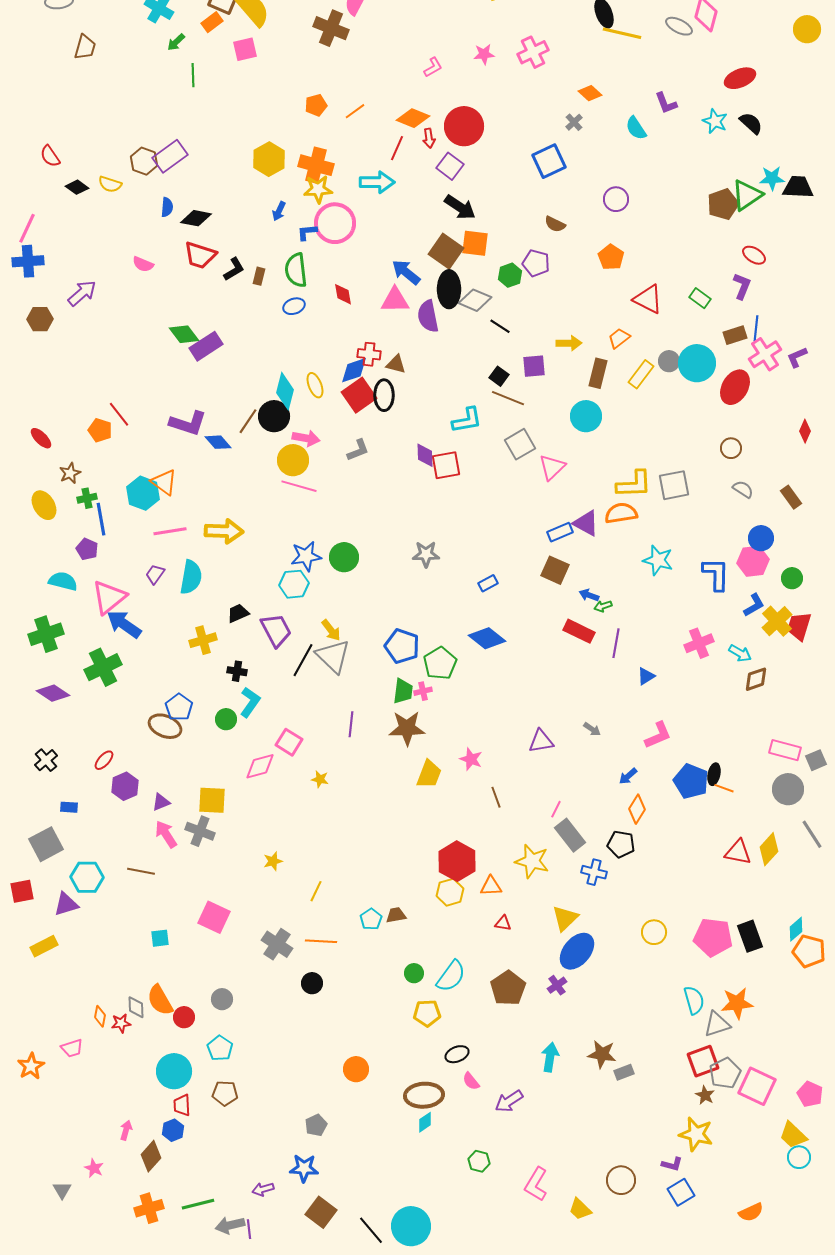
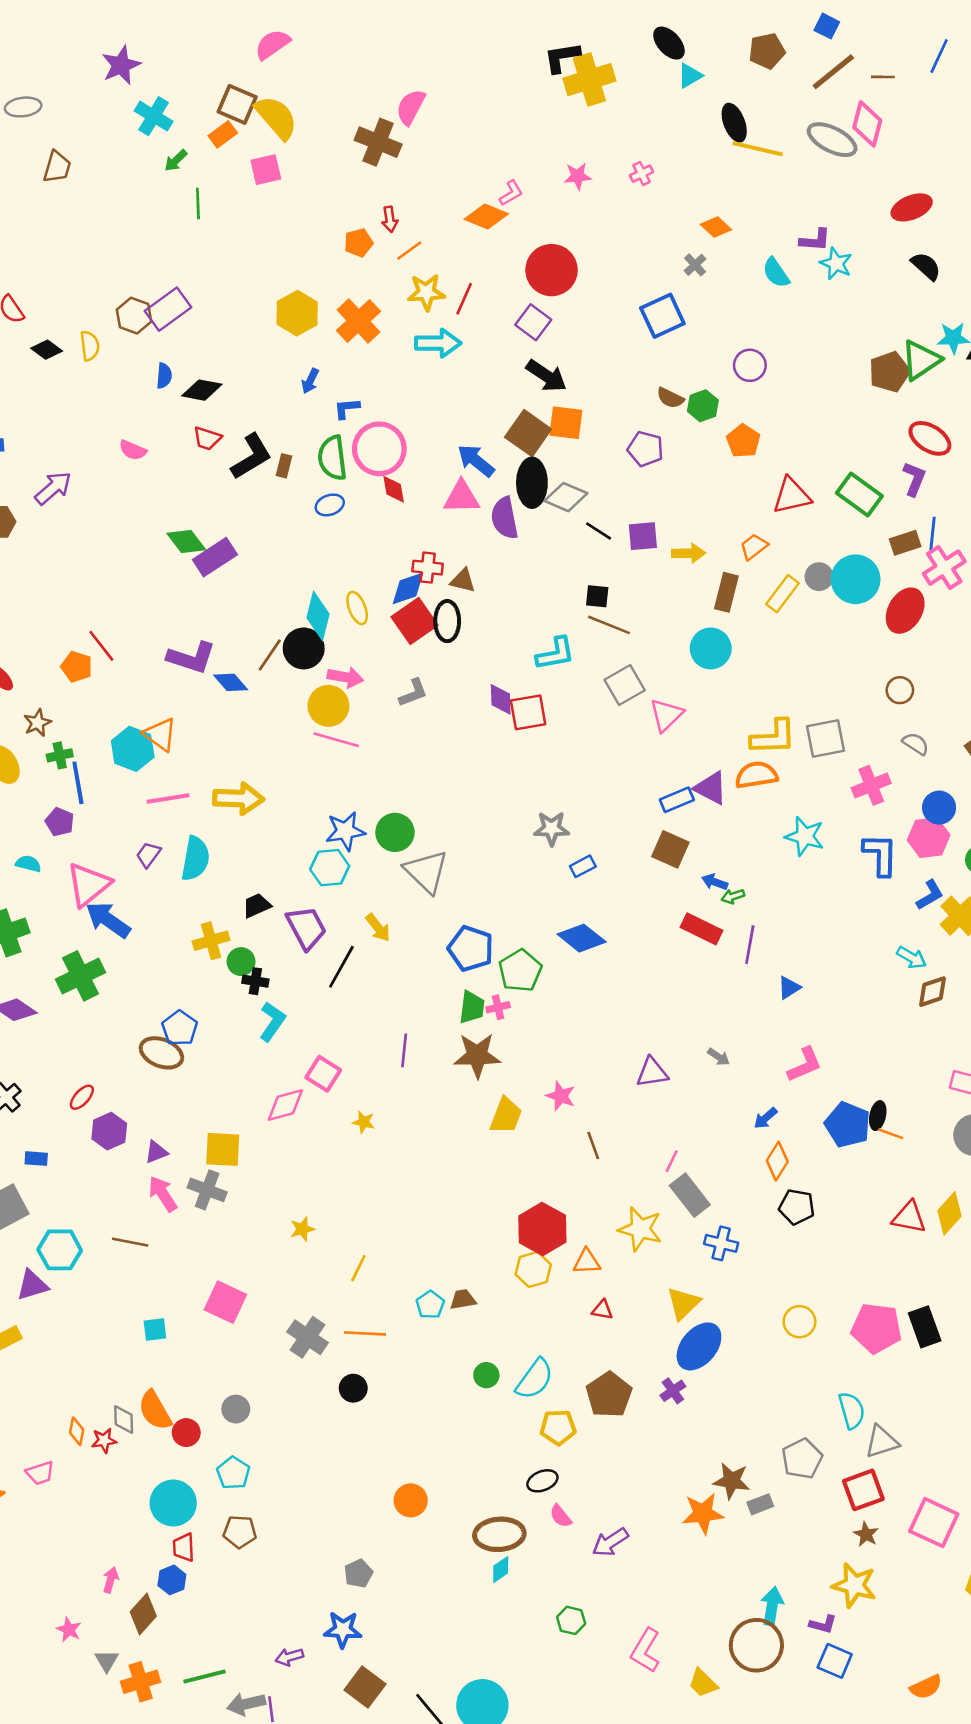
gray ellipse: (679, 26) -> (832, 140), size x1.4
pink cross: (533, 52) -> (642, 174), size x0.6
purple L-shape: (666, 103) -> (815, 240), turned -65
orange diamond: (413, 118) -> (486, 217), moved
cyan star: (715, 121) -> (836, 264), moved
red arrow: (429, 138) -> (390, 219), moved
orange cross: (316, 165) -> (358, 321), turned 32
yellow semicircle: (110, 184) -> (90, 346), turned -115
yellow star: (318, 189) -> (426, 292), moved
pink circle: (335, 223) -> (379, 449), moved
red trapezoid: (200, 255) -> (207, 438), size x0.7
red ellipse: (754, 255) -> (930, 438), size x1.4
black L-shape: (234, 269) -> (251, 457), size x1.5
green hexagon: (510, 275) -> (703, 406), moved
green rectangle: (700, 298) -> (859, 494), size x1.6
red triangle: (648, 299) -> (792, 496), turned -40
purple square: (534, 366) -> (643, 536), moved
black square: (499, 376) -> (597, 596), turned -30
gray star: (426, 554) -> (552, 828), moved
cyan semicircle: (63, 581) -> (28, 864), size x0.7
pink cross: (699, 643) -> (871, 785), moved
gray triangle: (333, 656) -> (426, 872), moved
green circle: (226, 719) -> (241, 962), moved
black pentagon: (621, 844) -> (797, 1207), moved
orange star: (737, 1003) -> (703, 1513), moved
yellow pentagon: (427, 1013) -> (558, 1427), moved
cyan arrow: (550, 1057) -> (772, 1606), moved
gray pentagon: (725, 1073) -> (802, 1459), moved
brown circle: (621, 1180) -> (756, 1645), size x1.4
gray triangle: (62, 1190) -> (107, 1661), moved
blue square: (681, 1192) -> (835, 1661), turned -36

